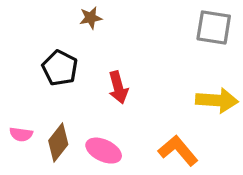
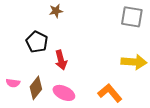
red arrow: (118, 87) -> (61, 60), moved

